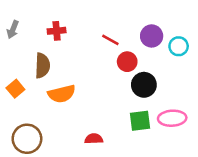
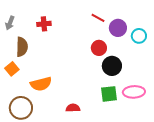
red line: (110, 40) -> (98, 18), moved
brown semicircle: (42, 66) -> (22, 47), moved
orange semicircle: (62, 94) -> (41, 84), moved

